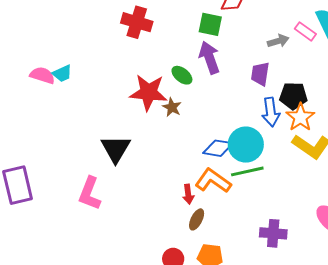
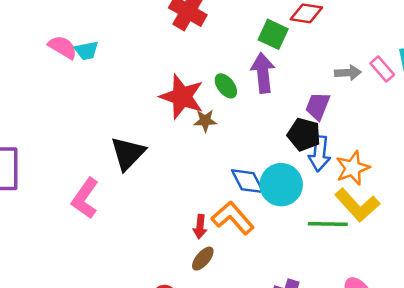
black pentagon: (293, 96) -> (304, 134), moved
brown star: (172, 107) -> (205, 121), turned 30
blue diamond: (218, 148) -> (248, 181), turned 40
green line: (247, 171) -> (328, 224), moved

